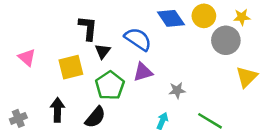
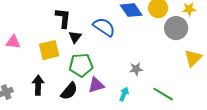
pink triangle: (27, 57) -> (13, 42), turned -35
purple triangle: (143, 72) -> (96, 85), moved
green pentagon: (110, 85) -> (81, 65), turned 30

